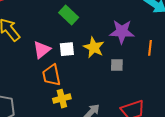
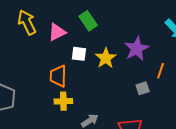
purple star: (122, 32) -> (137, 49), turned 30
pink triangle: (42, 50) -> (57, 32), moved
gray square: (117, 65) -> (143, 88), moved, turned -32

